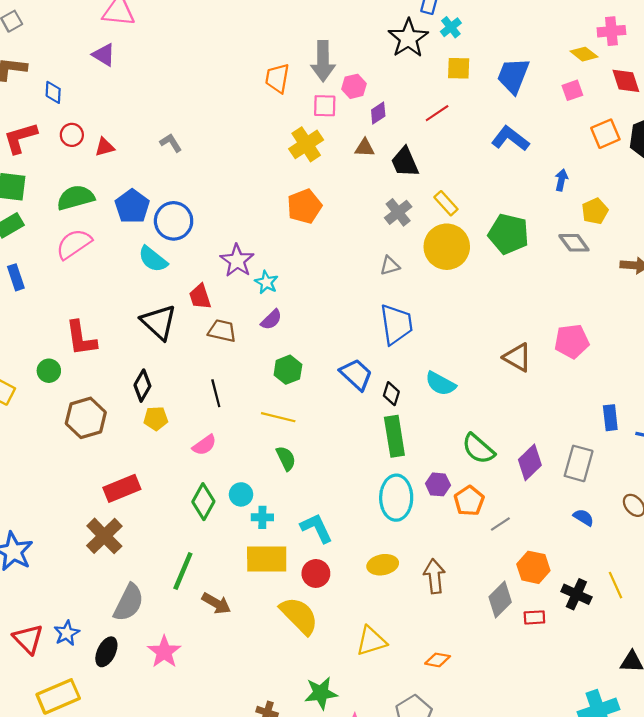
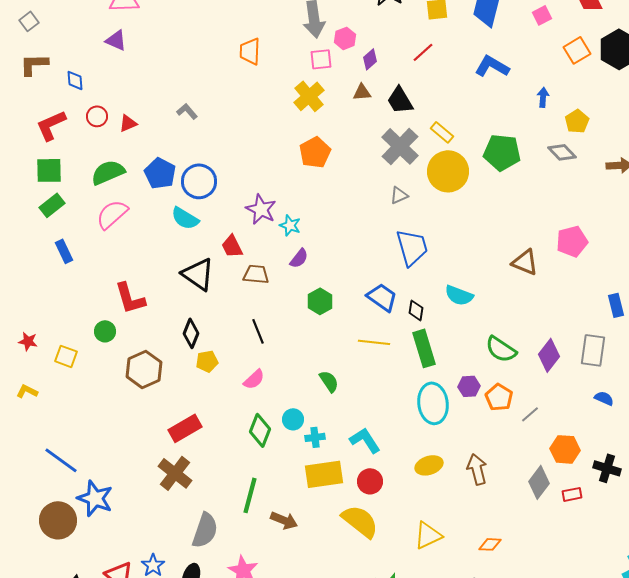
orange trapezoid: (277, 78) -> (250, 51), moved
gray cross: (398, 212) -> (400, 146), size x1.5
yellow line: (278, 417) -> (374, 342), moved

